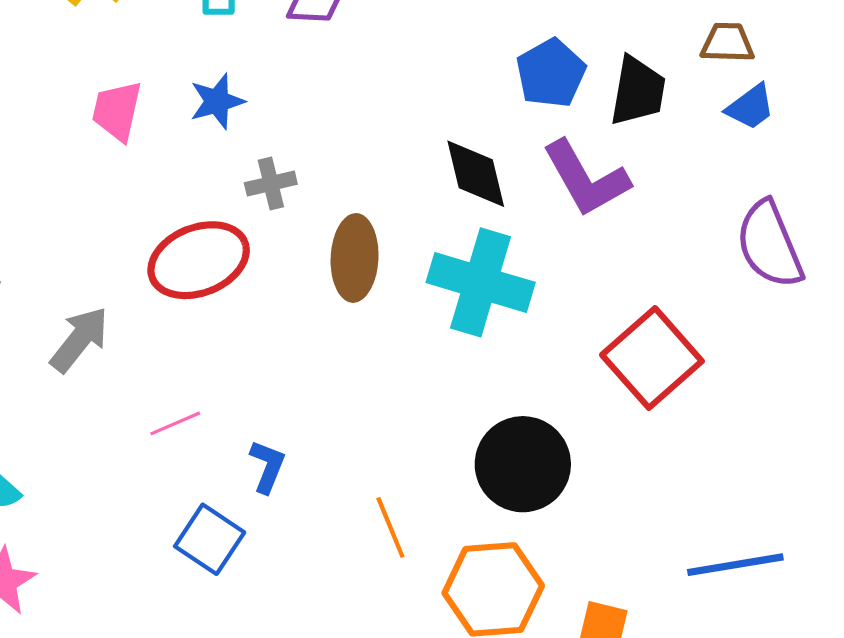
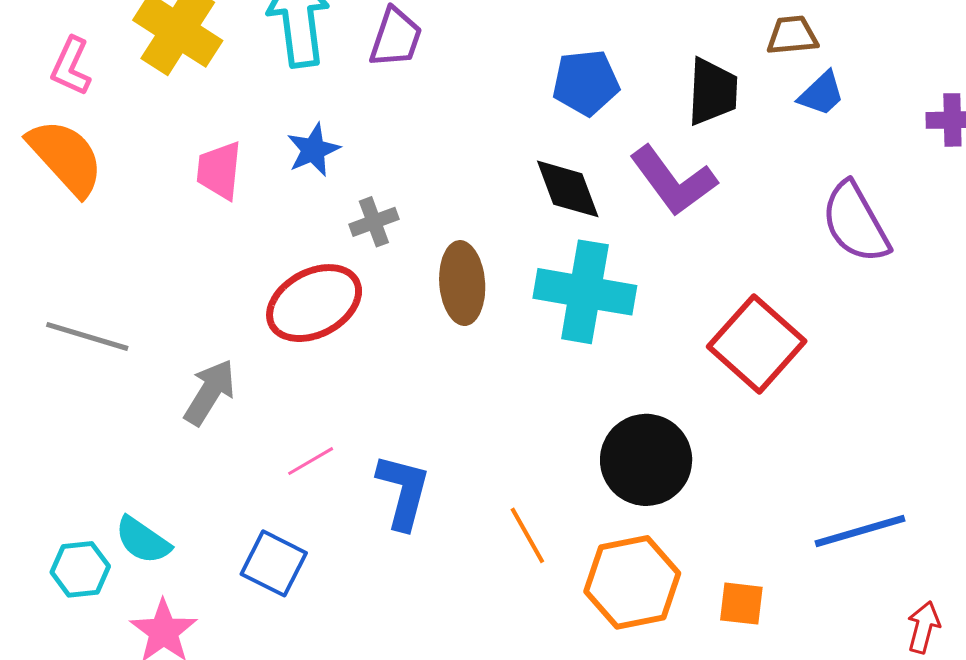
blue pentagon: (551, 73) -> (586, 83), moved, turned 30
blue L-shape: (267, 467) -> (403, 491), size x1.5
blue square: (210, 539) -> (274, 563), moved

